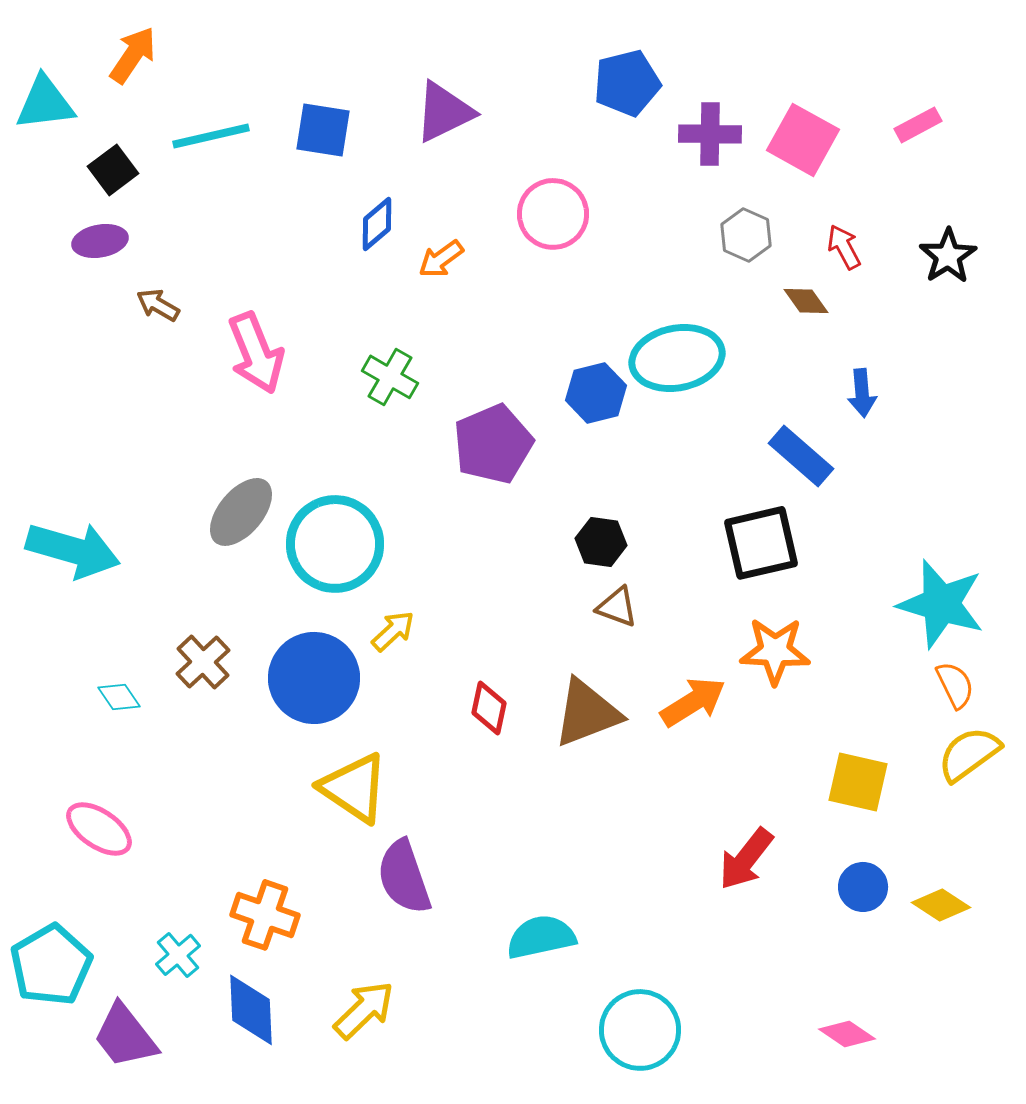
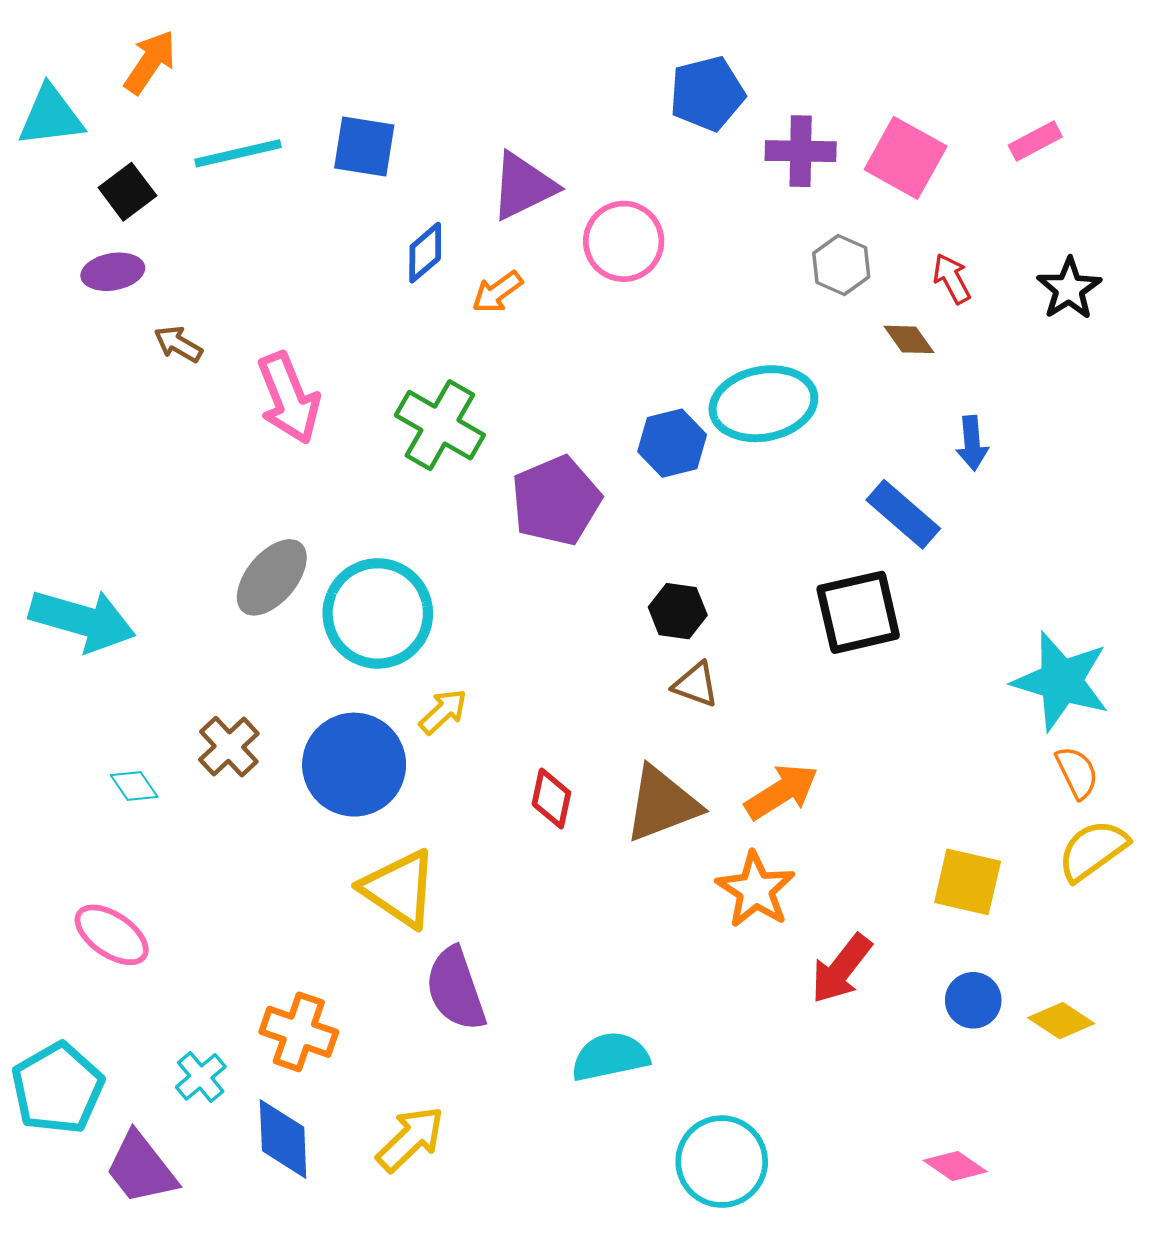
purple triangle: (444, 112) -> (523, 186), moved
green cross: (390, 377) -> (440, 425), size x1.4
orange star: (775, 651) -> (756, 890), moved, turned 30

